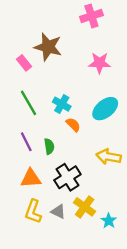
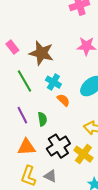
brown star: (48, 47) -> (41, 53), moved
pink rectangle: (24, 63) -> (12, 47), moved
yellow cross: (85, 207) -> (83, 154), moved

